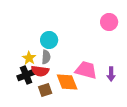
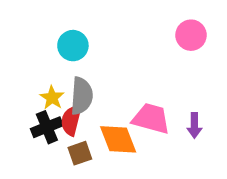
cyan circle: (49, 40) -> (73, 46), moved
gray semicircle: (46, 57) -> (82, 96), size x1.5
red semicircle: (40, 71) -> (71, 120), turned 96

